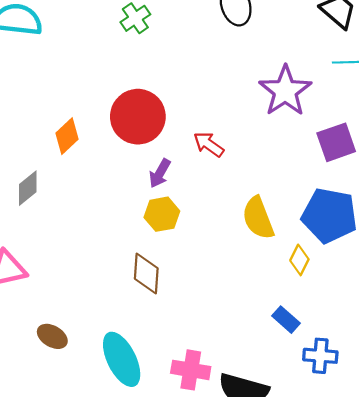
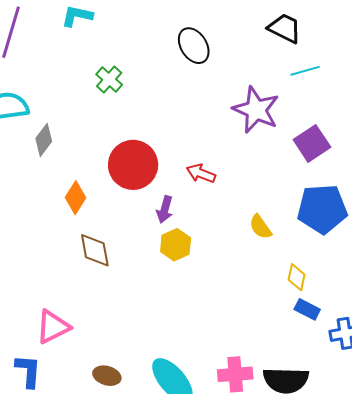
gray diamond: (28, 188) -> (44, 140), moved
yellow semicircle: (258, 218) -> (260, 227), size x0.7
yellow diamond: (299, 260) -> (297, 277), moved
brown diamond: (146, 273) -> (95, 250), moved

